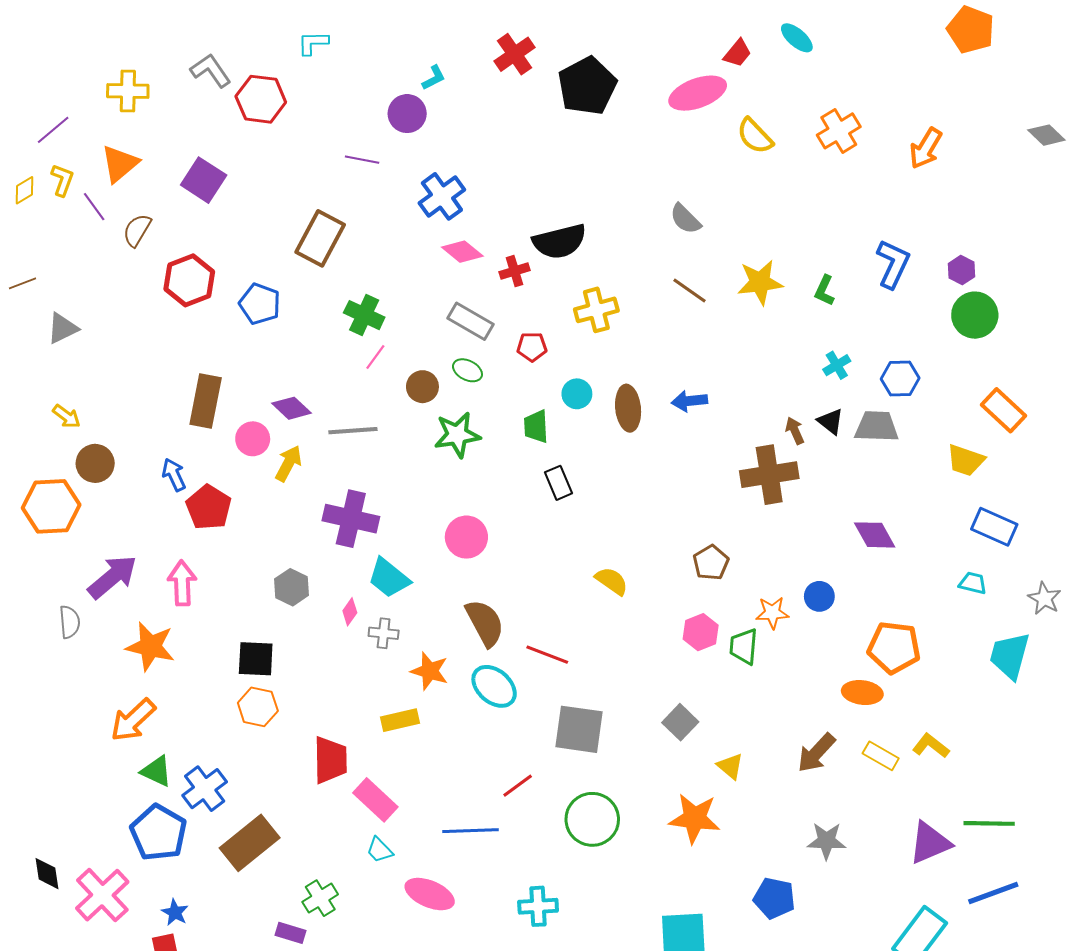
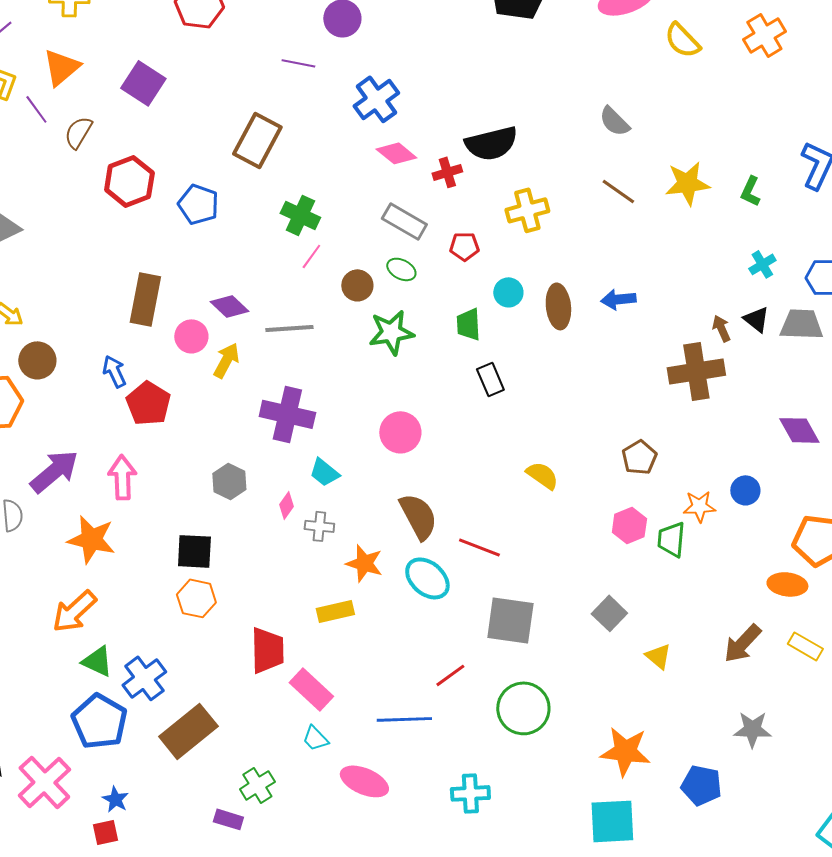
cyan trapezoid: (389, 578) -> (324, 472), size x0.7
orange star: (695, 818) -> (625, 751), moved

